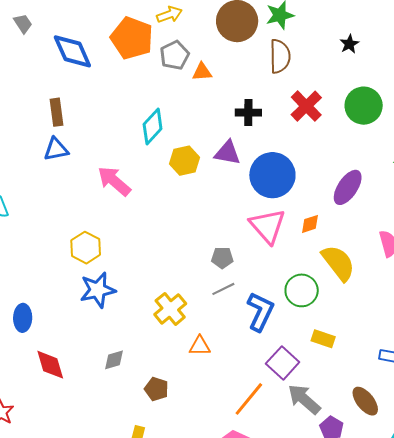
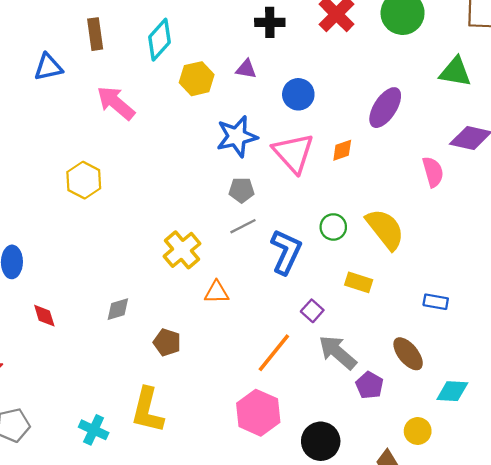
brown rectangle: (57, 112) -> (95, 34), moved
purple triangle: (227, 153) -> (246, 69), size x0.7
blue circle: (272, 175) -> (298, 94), size x0.6
yellow semicircle: (338, 263) -> (385, 229), moved
blue star: (98, 290) -> (237, 137), moved
green circle: (302, 290) -> (333, 227), size x0.7
purple square: (283, 363) -> (312, 311), size x0.6
red diamond: (50, 365) -> (44, 316), size x0.7

